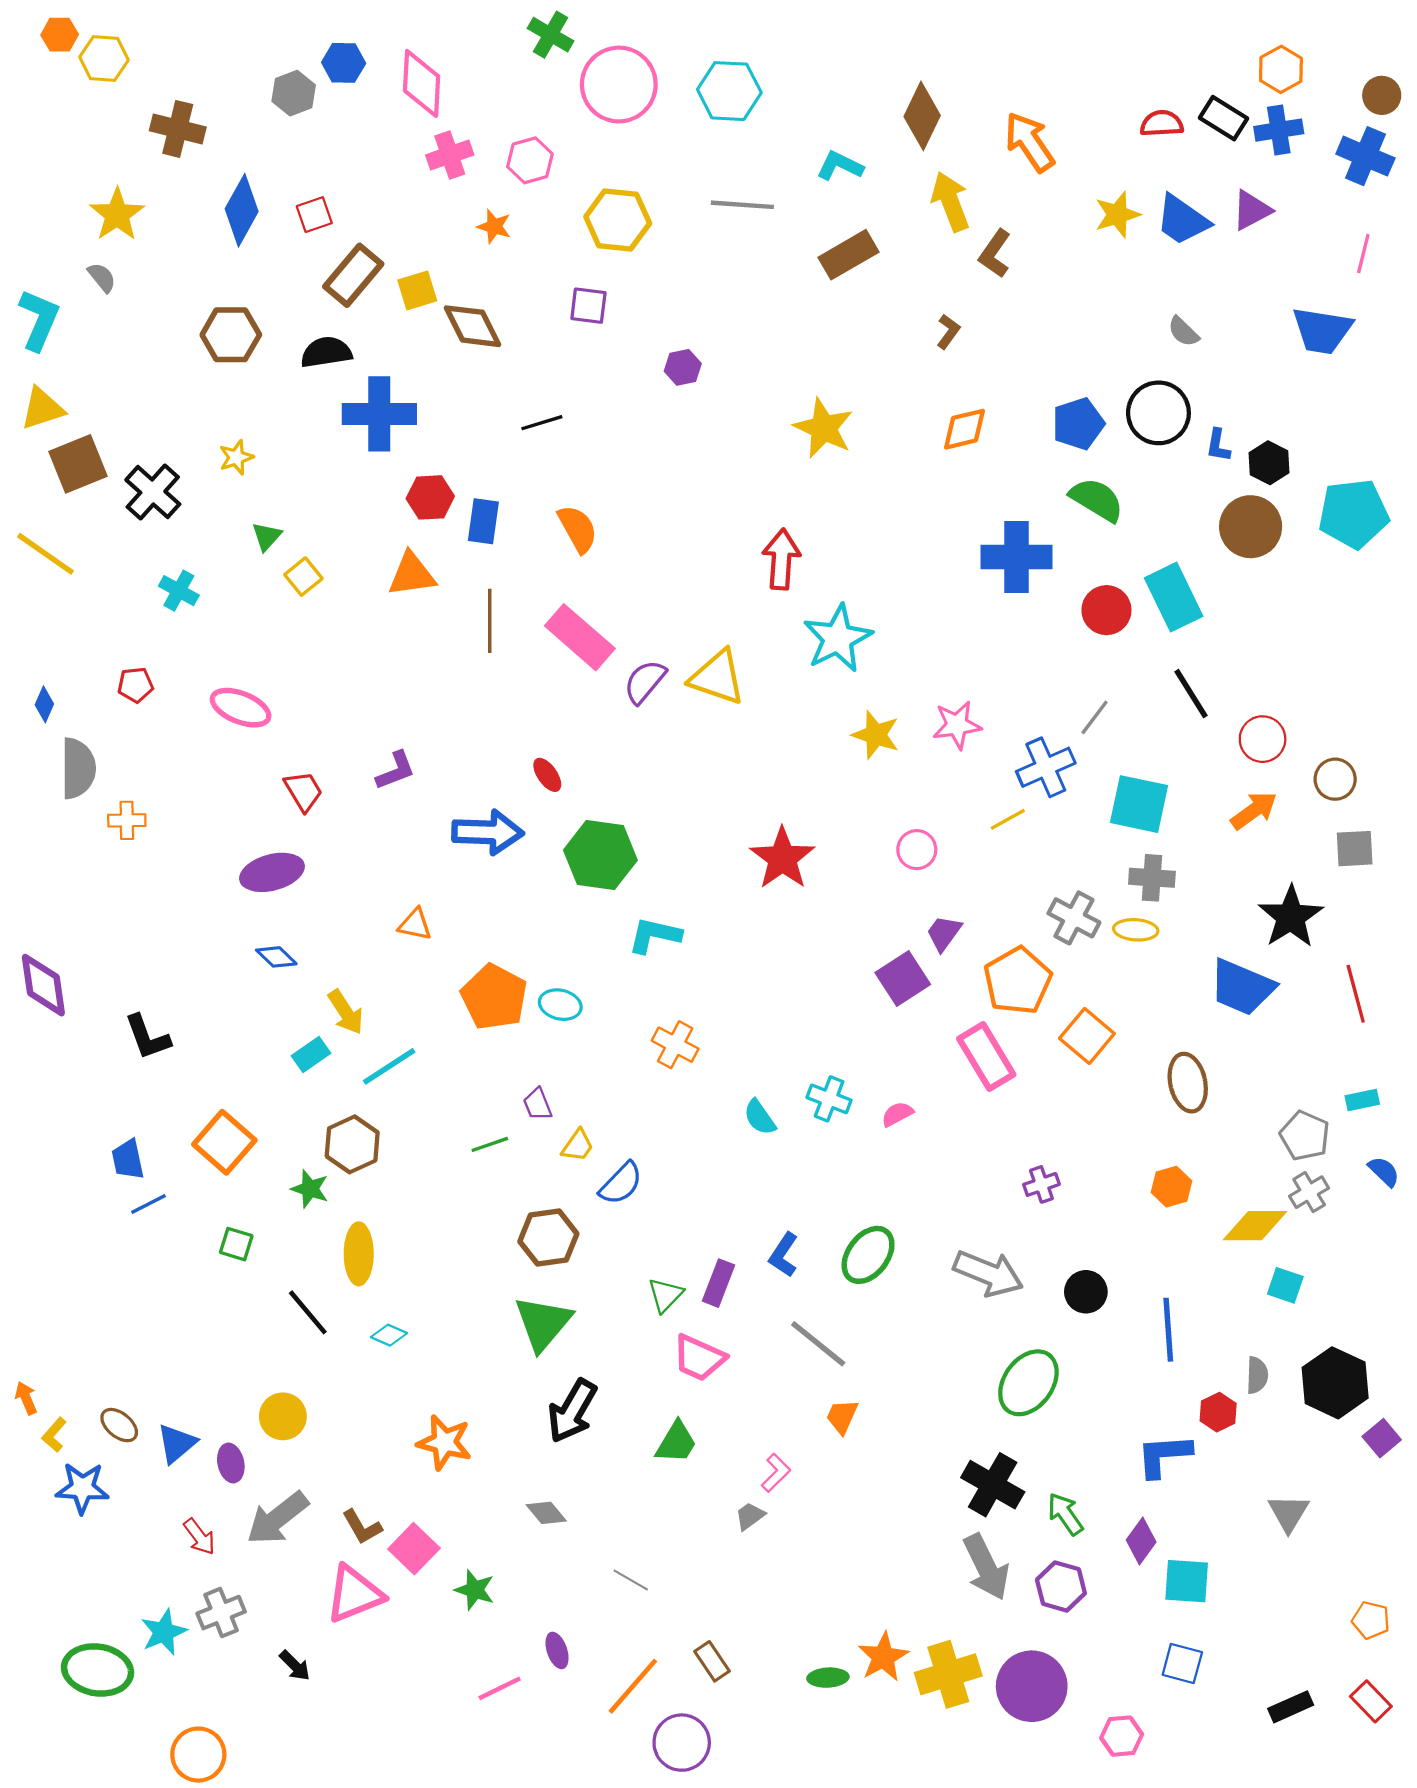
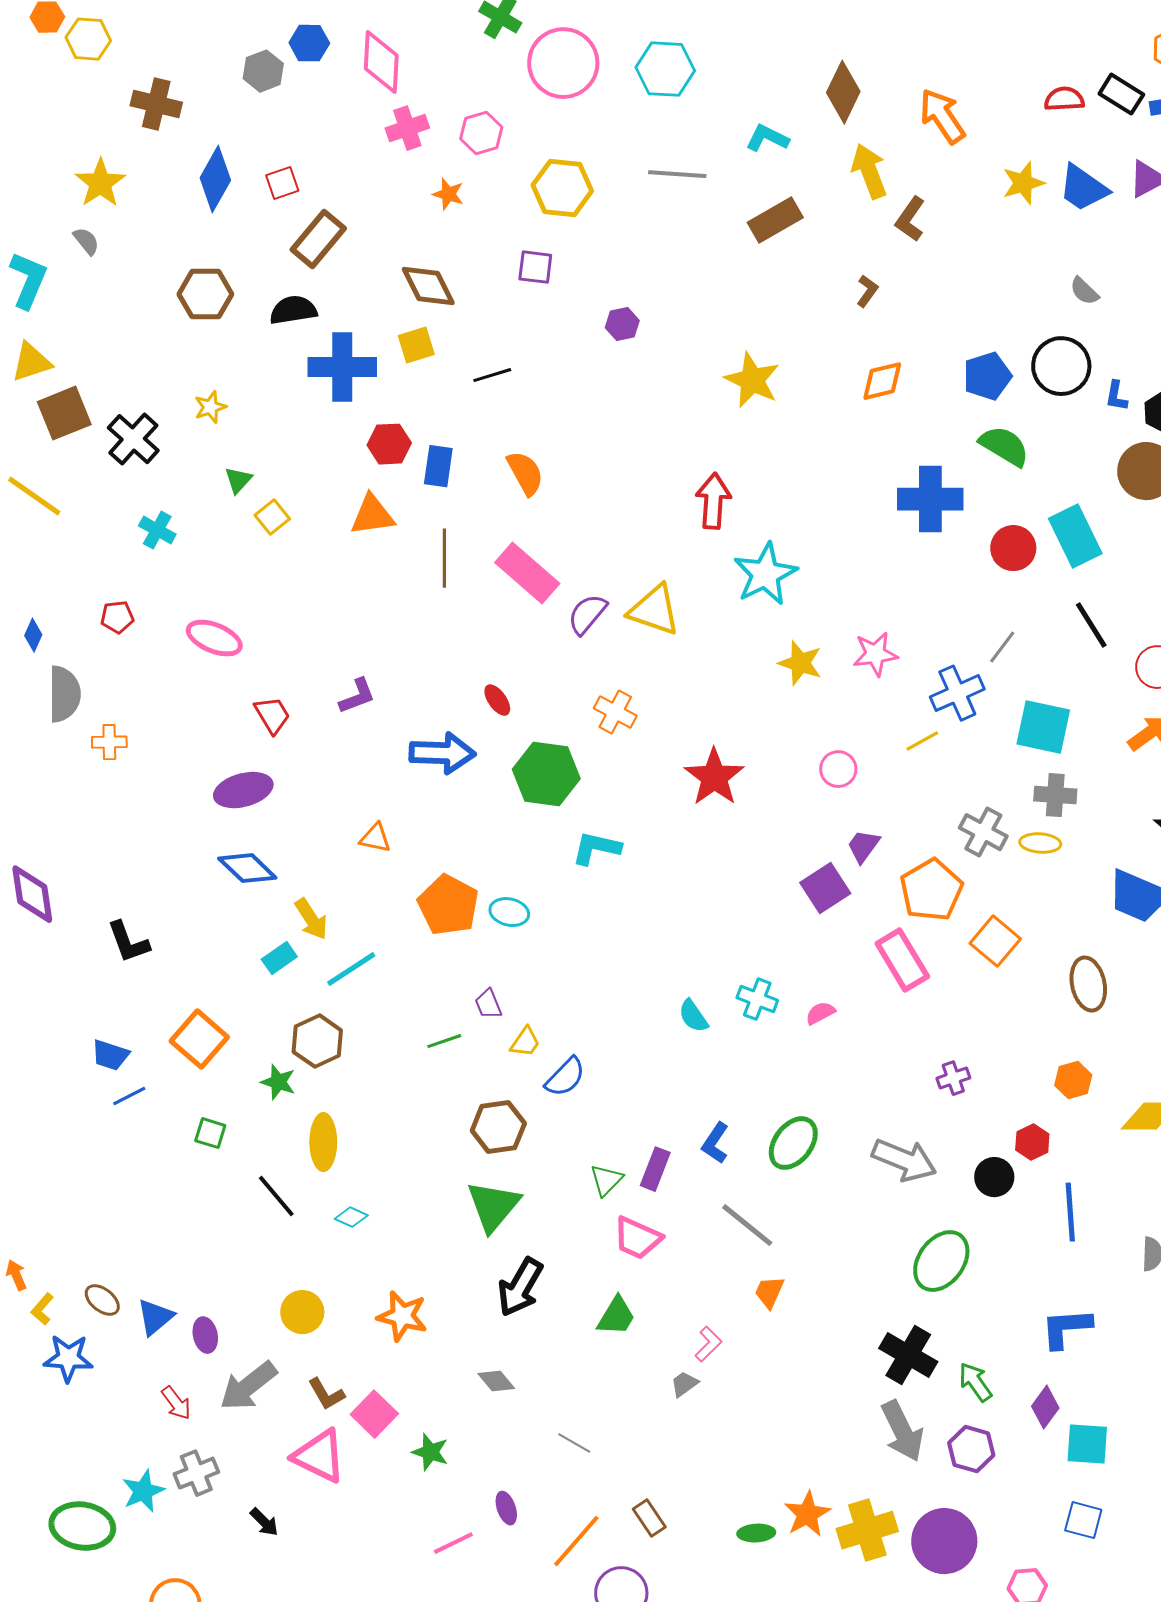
yellow square: (417, 290) -> (416, 345), moved
blue diamond: (276, 957) -> (247, 868), size x1.5
orange cross: (675, 1045) -> (615, 712), moved
blue trapezoid: (128, 1160) -> (110, 1055), turned -60
red hexagon: (1218, 1412) -> (1032, 1142), moved
yellow circle: (283, 1416) -> (302, 1312), moved
pink triangle: (354, 1594) -> (319, 1456), turned 48

